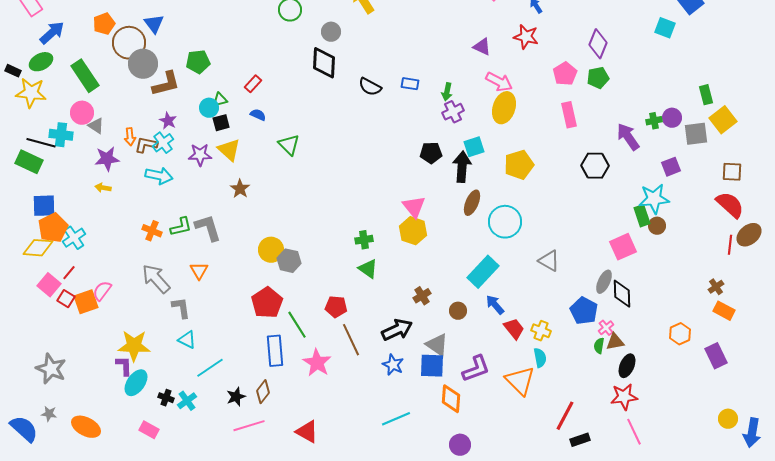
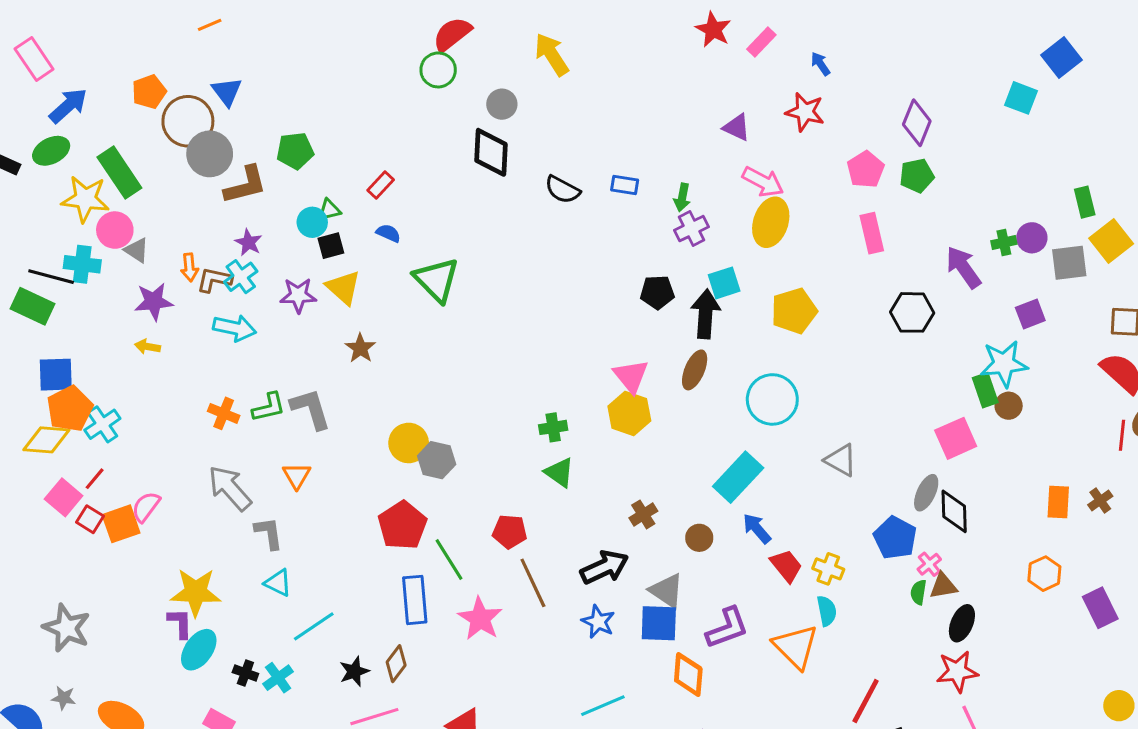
yellow star: (31, 93) -> (85, 199), moved
green triangle: (289, 145) -> (437, 280), size x1.4
brown ellipse: (472, 203) -> (695, 370), moved
orange rectangle: (724, 311) -> (1058, 502), moved, turned 65

